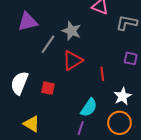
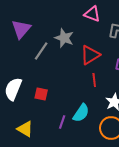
purple triangle: (28, 22) -> (21, 29), turned -35
red triangle: (73, 61) -> (90, 55), moved
purple line: (81, 128) -> (62, 122), moved

